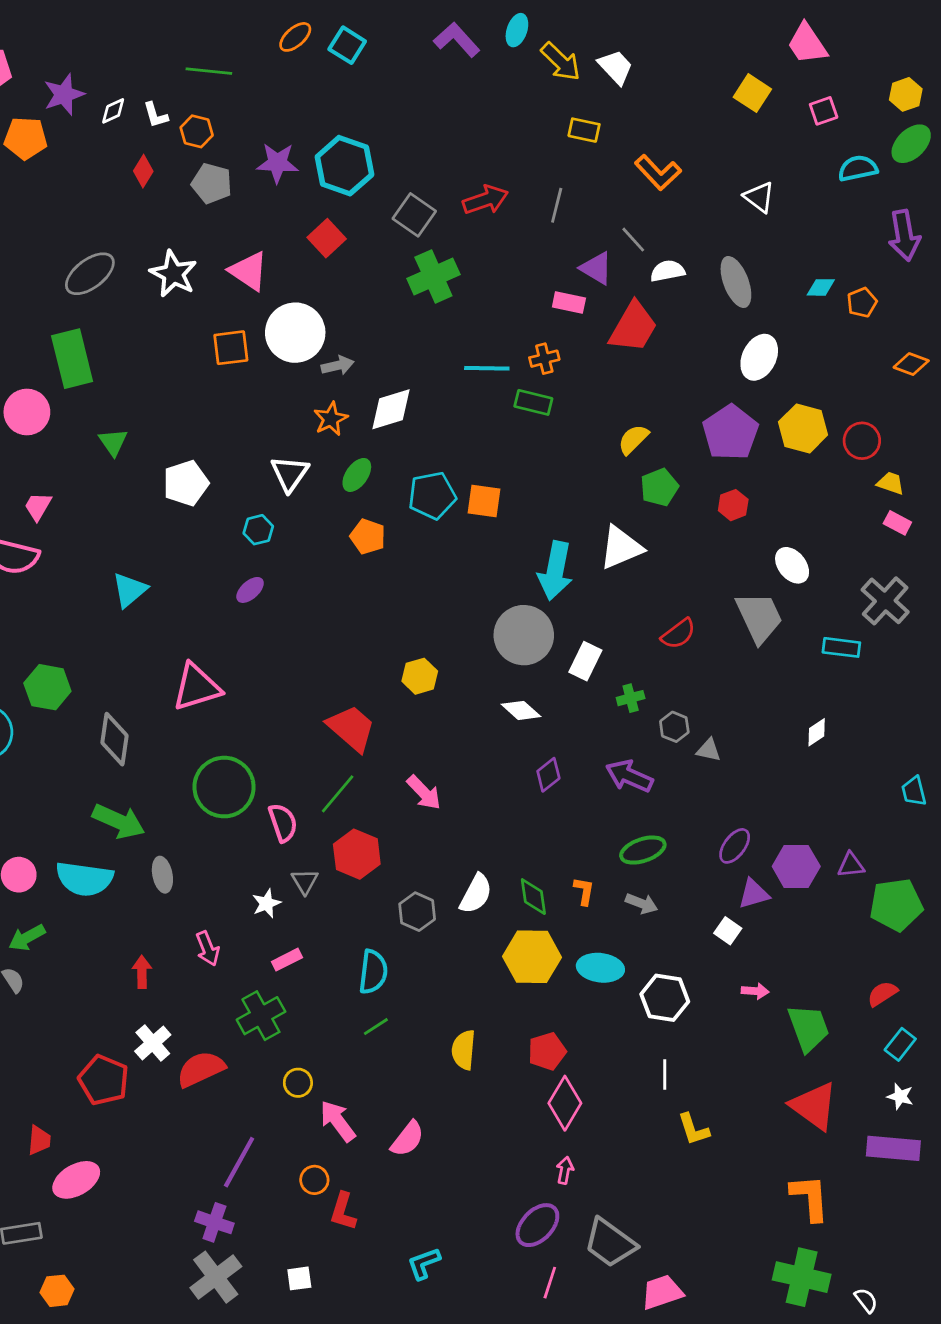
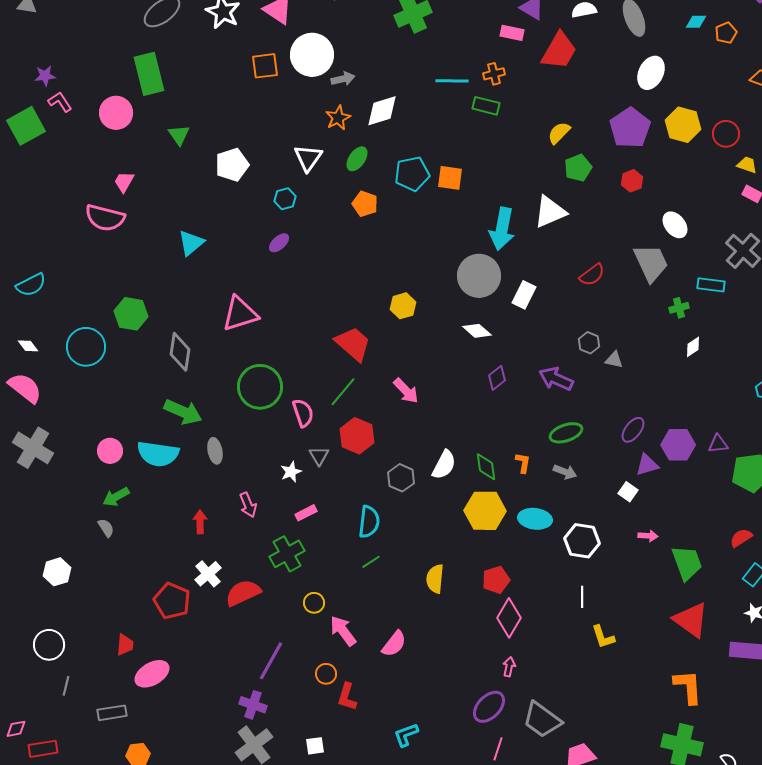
green cross: (631, 698) -> (679, 308), moved

